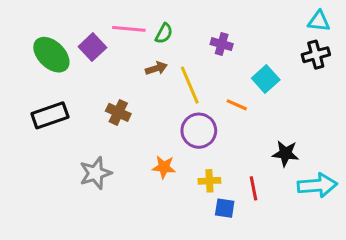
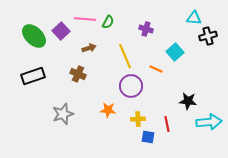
cyan triangle: (319, 21) -> (194, 18), moved
brown arrow: (156, 68) -> (89, 48), moved

